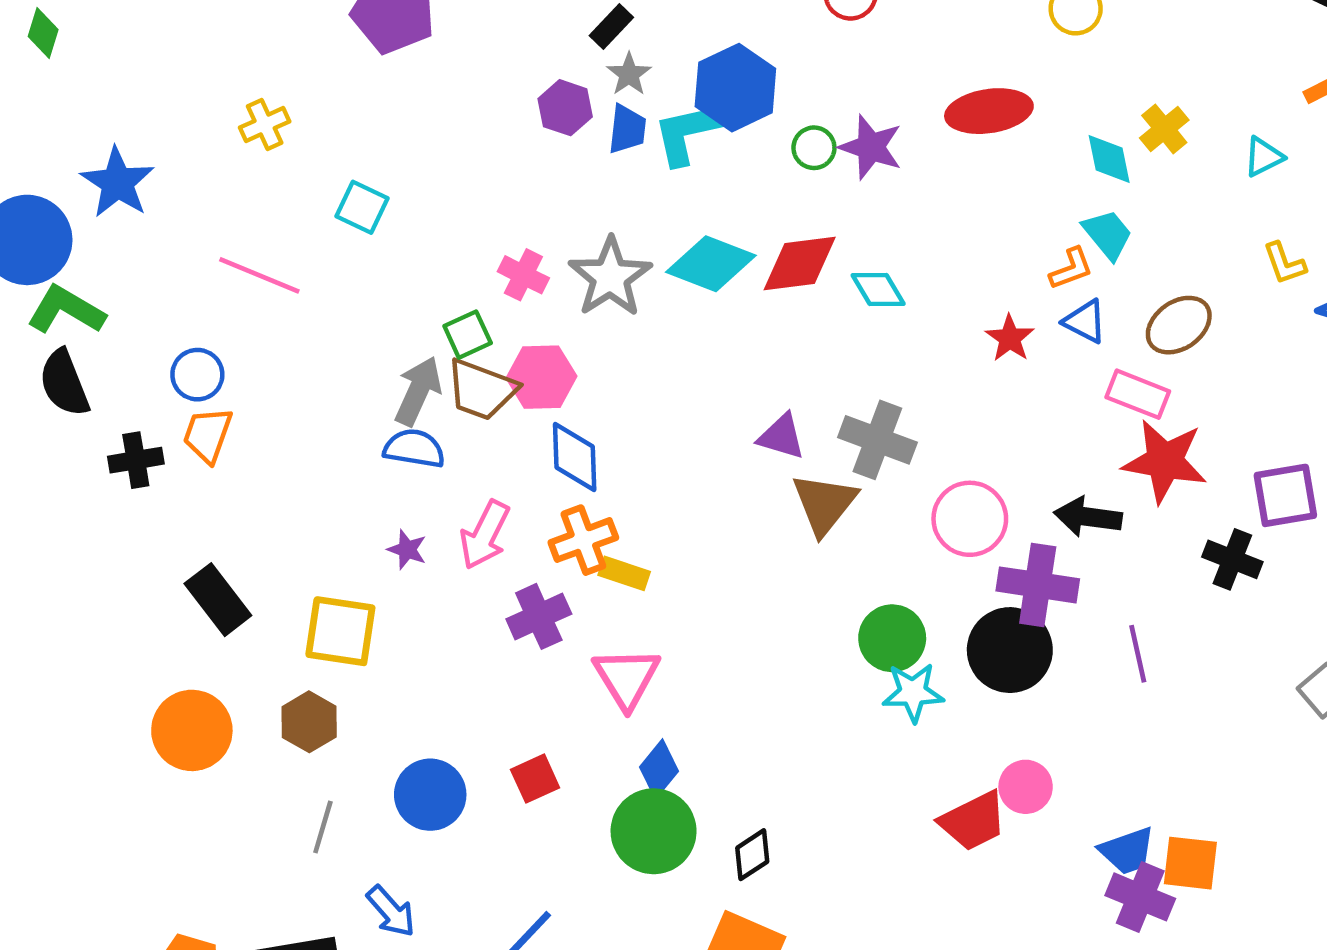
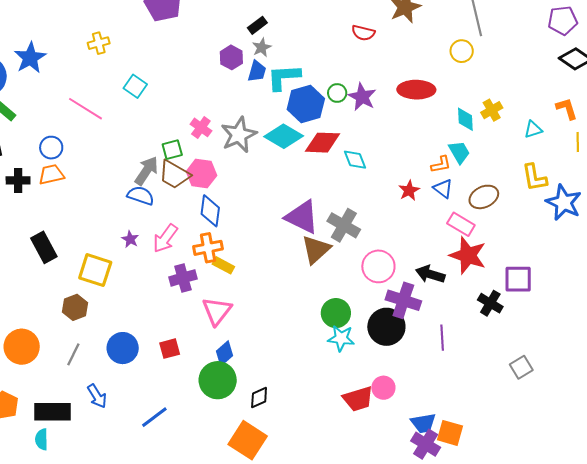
blue hexagon: (735, 88) -> (306, 104), moved
yellow L-shape: (1284, 263) -> (534, 178), size x1.4
orange trapezoid: (208, 435) -> (51, 175), turned 48
purple triangle: (781, 437) -> (302, 217), size x1.6
orange circle: (192, 730) -> (22, 347), moved

